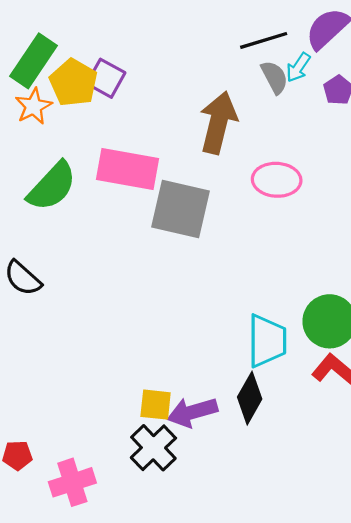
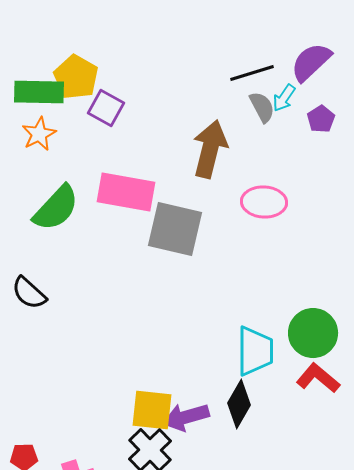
green rectangle: (34, 61) -> (39, 92), turned 57
yellow pentagon: (73, 83) -> (76, 77), moved
yellow square: (156, 405) -> (152, 410), size x1.4

